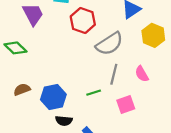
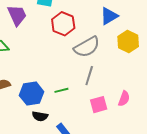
pink semicircle: (142, 74) -> (124, 99), moved, turned -133
green line: (94, 93) -> (61, 90), moved

